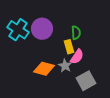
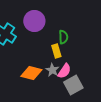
purple circle: (42, 29) -> (34, 21), moved
pink semicircle: (77, 57) -> (64, 71), moved

